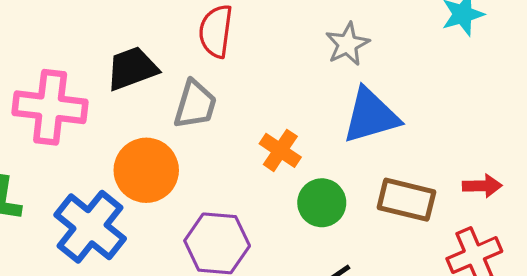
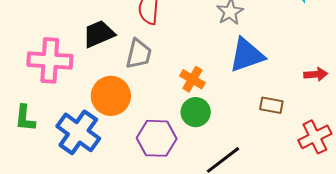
red arrow: (482, 186) -> (316, 74), moved
brown rectangle: (406, 200) -> (271, 105), size x0.7
green circle: (322, 203) -> (196, 112), moved

